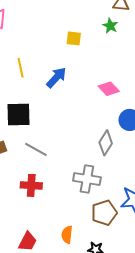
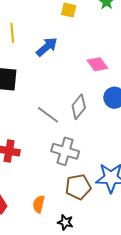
gray diamond: (106, 143) -> (79, 107), moved
gray line: (36, 149) -> (48, 115), moved

